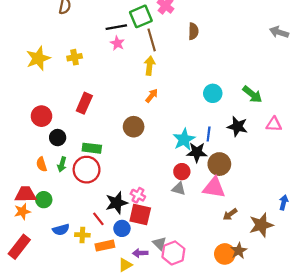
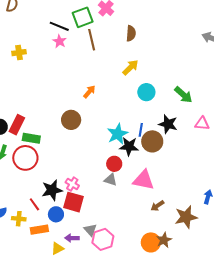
black line: (116, 27) -> (59, 26), turned 30
yellow arrow: (150, 66) -> (130, 67), moved, turned 36
red rectangle: (84, 103) -> (17, 125), moved
brown circle: (219, 164) -> (152, 141), moved

